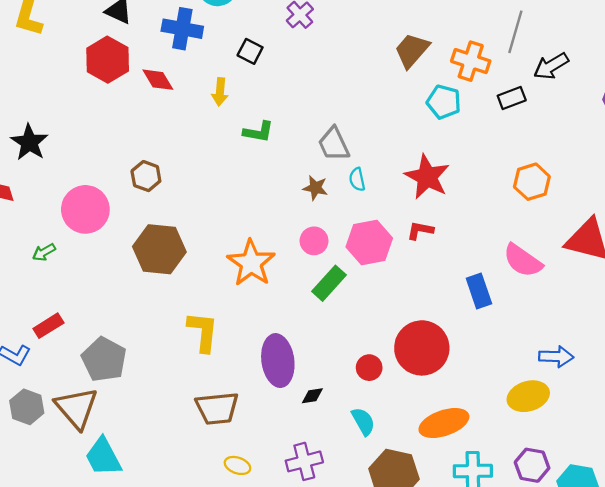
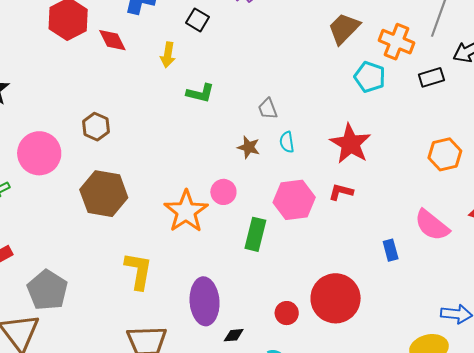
gray trapezoid: (334, 144) -> (268, 109), size x0.7
pink circle: (314, 241) -> (223, 192), moved
green rectangle: (329, 283) -> (255, 234), turned -32
blue rectangle: (479, 291) -> (391, 250), size x0.7

